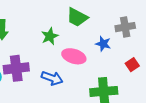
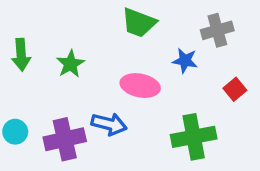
green star: (50, 36) -> (70, 64), moved
purple cross: (16, 68) -> (65, 139), moved

